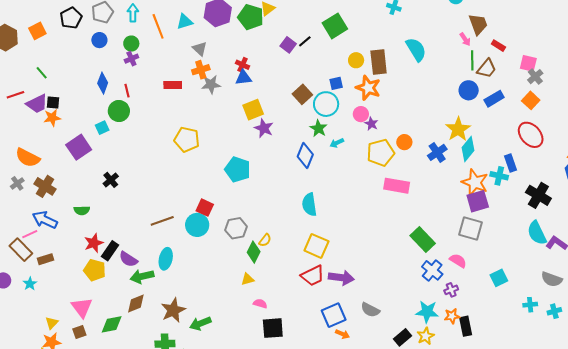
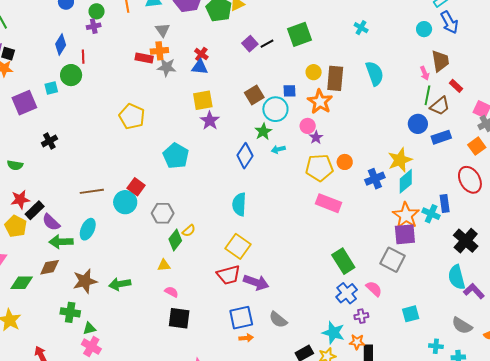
red rectangle: (173, 85) -> (144, 58), moved
green arrow: (200, 323) -> (120, 284), moved
orange arrow: (342, 334) -> (246, 338), turned -40

